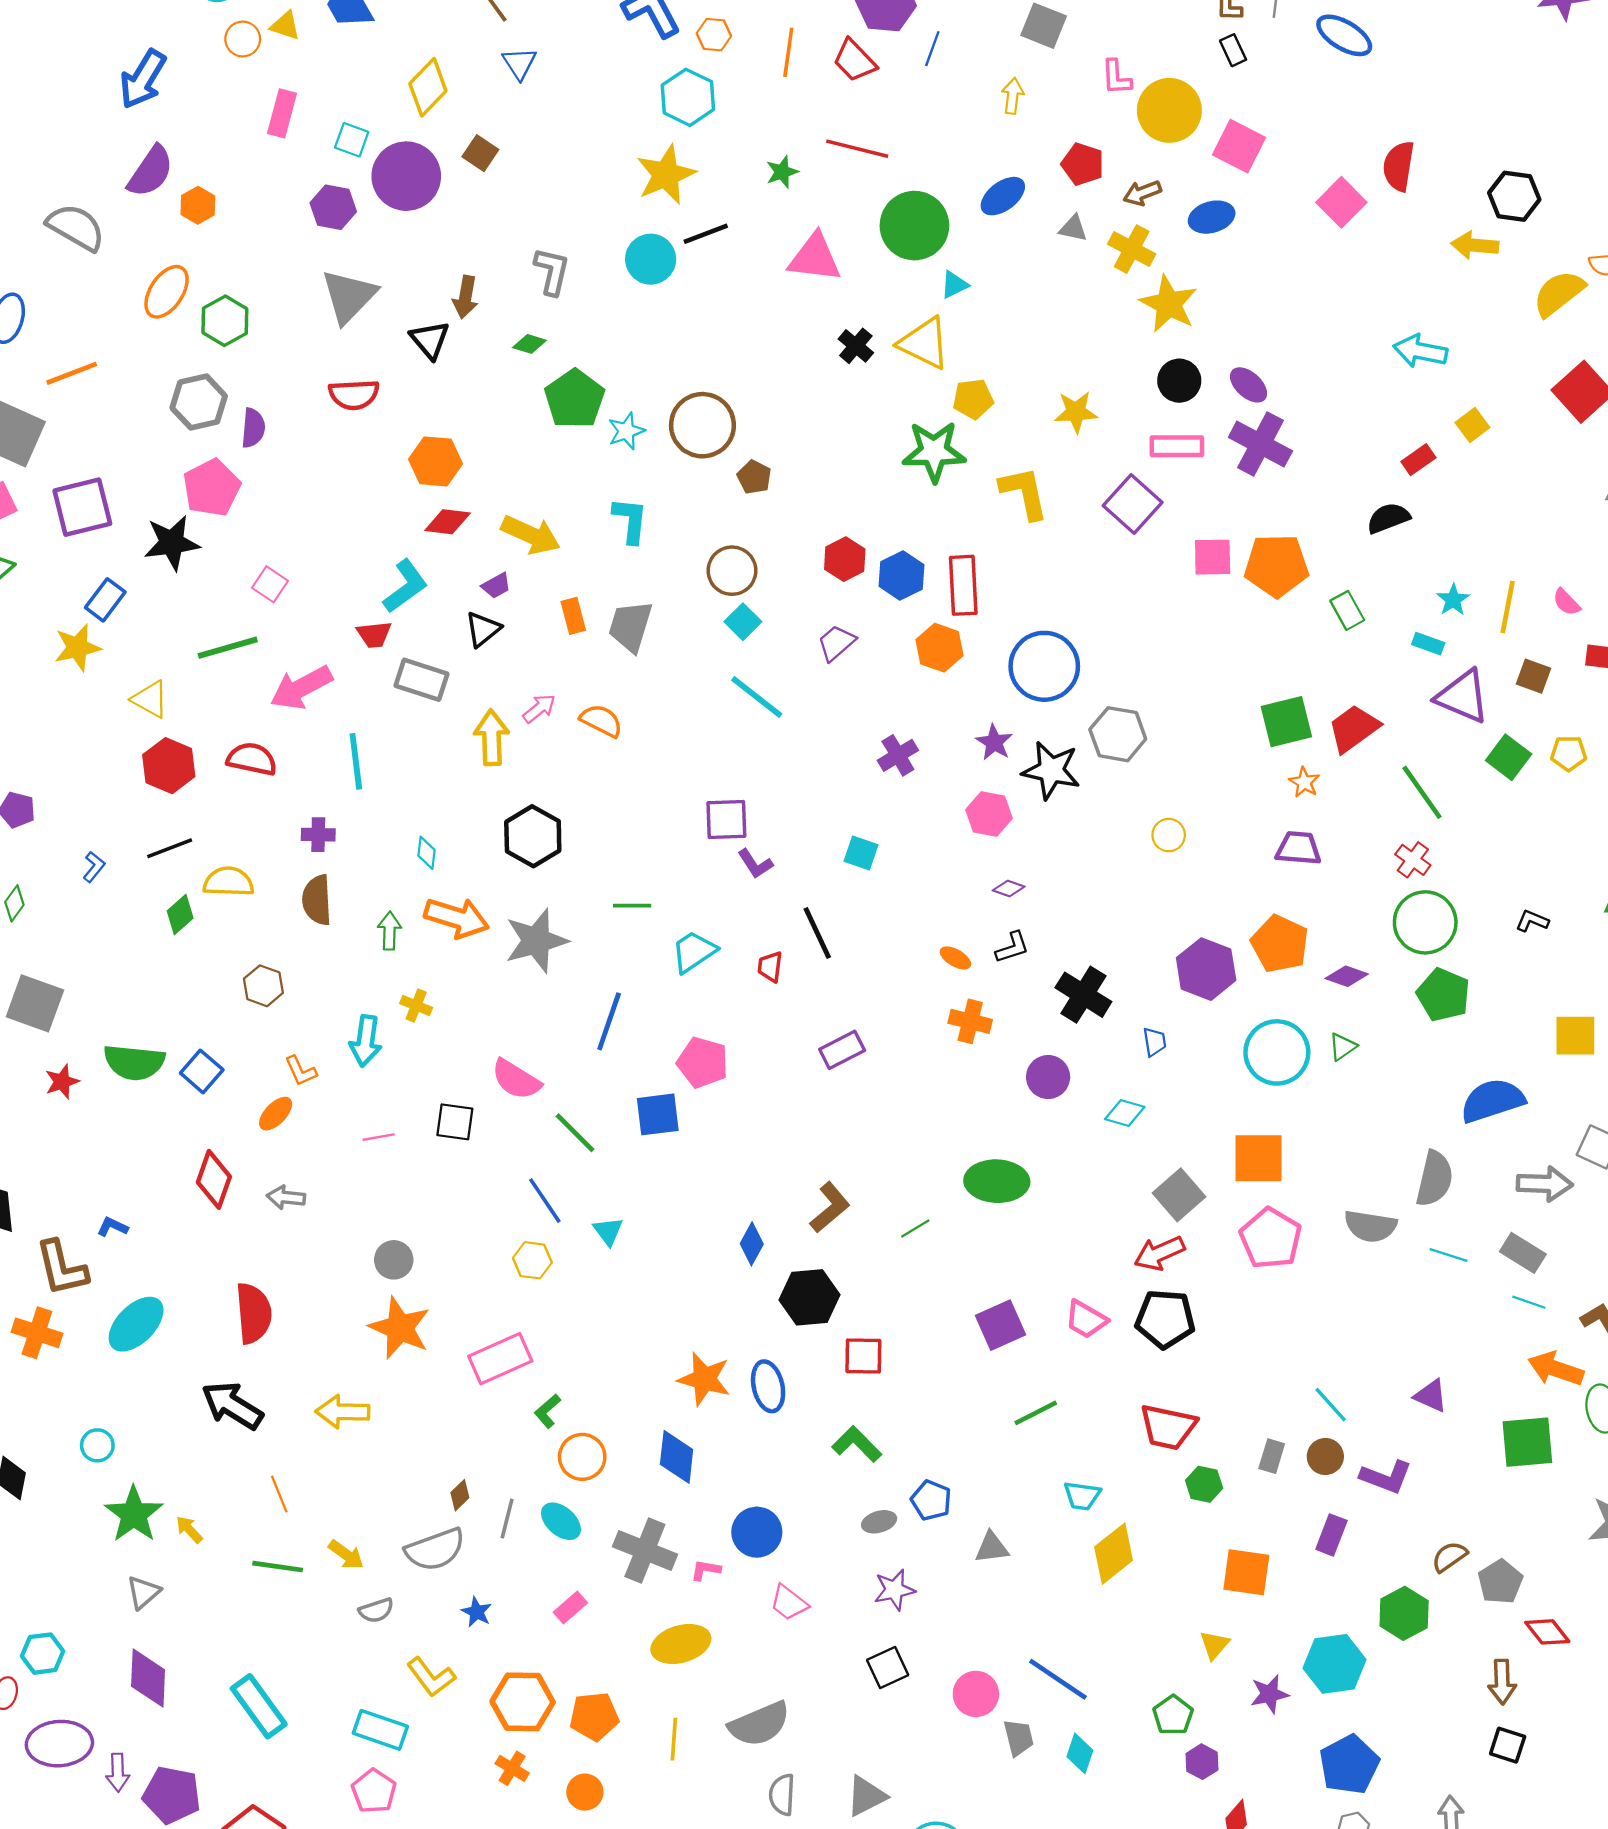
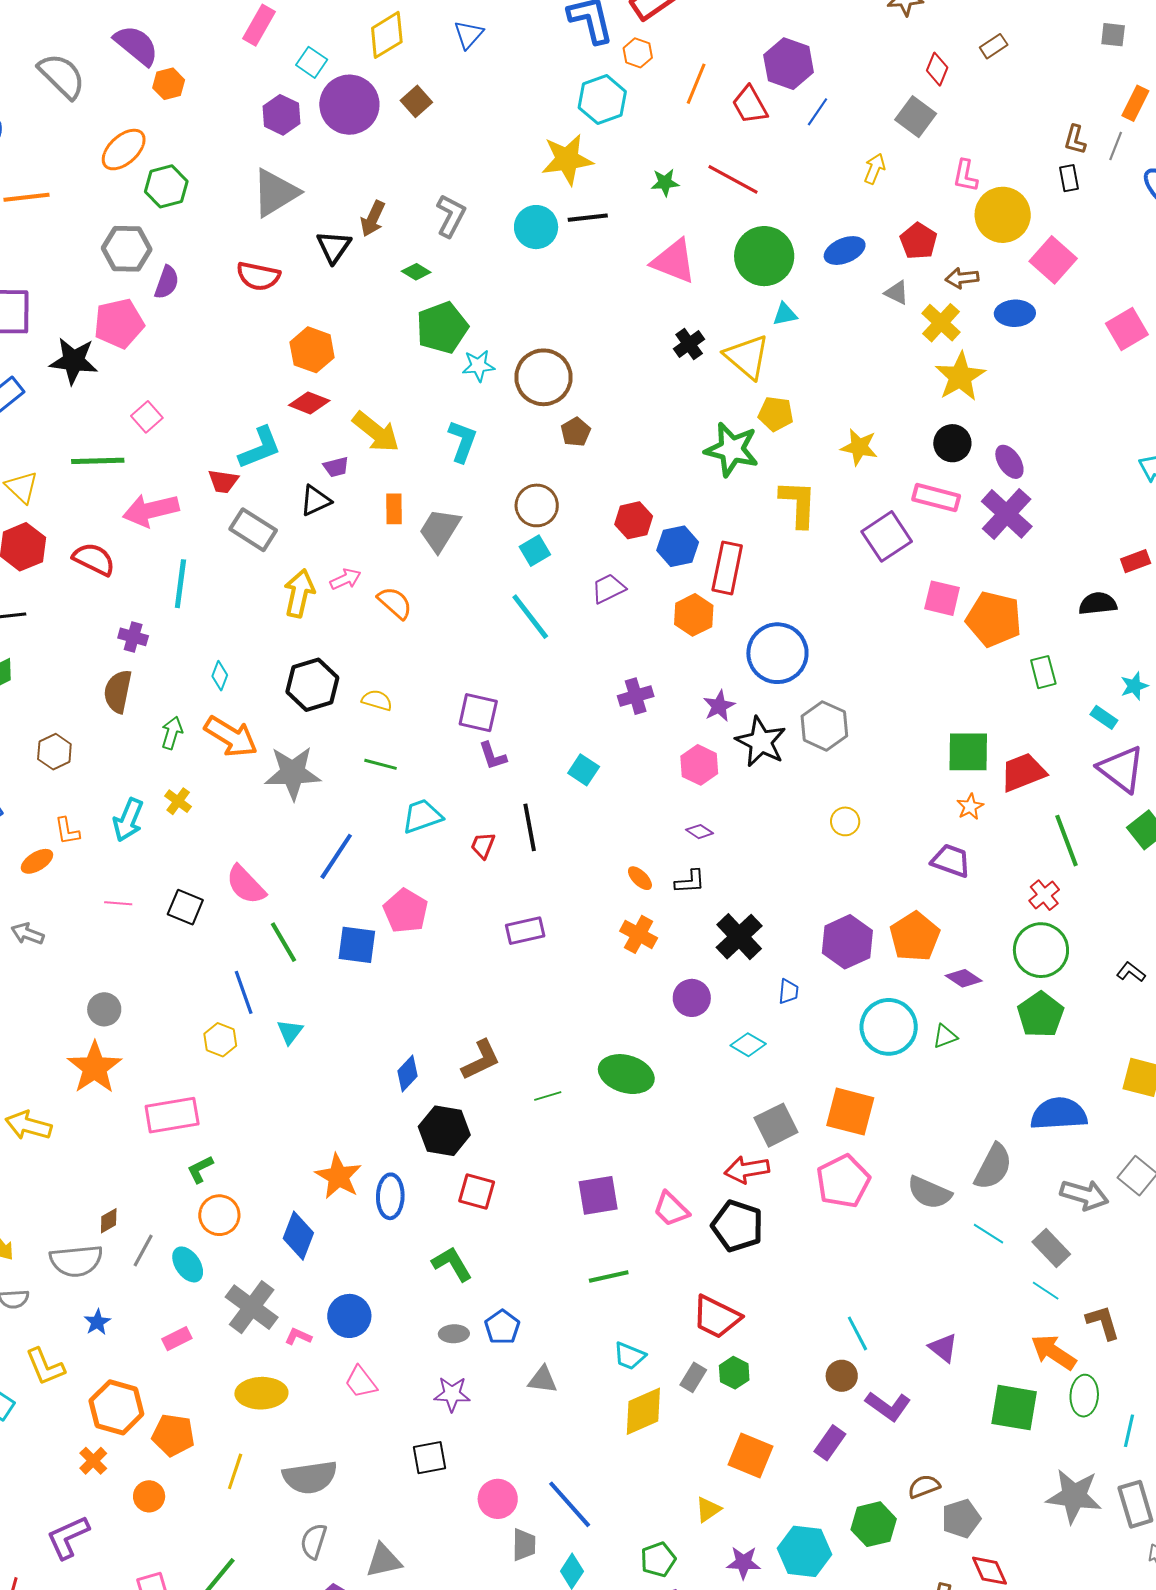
purple semicircle: (151, 171) -> (136, 45), turned -99
yellow semicircle: (229, 882) -> (377, 700), moved, size x0.7
gray rectangle: (1272, 1456) -> (693, 1377), moved

